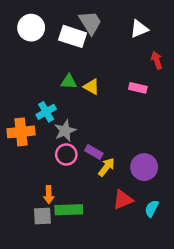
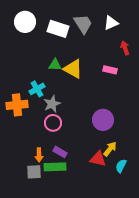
gray trapezoid: (90, 23) -> (83, 24), moved
yellow triangle: (91, 87) -> (73, 69), size x1.5
purple rectangle: (94, 152) -> (60, 152), moved
yellow arrow: (106, 167) -> (110, 149), moved
purple circle: (144, 167) -> (103, 120), moved
red triangle: (123, 200) -> (98, 159), turned 36

